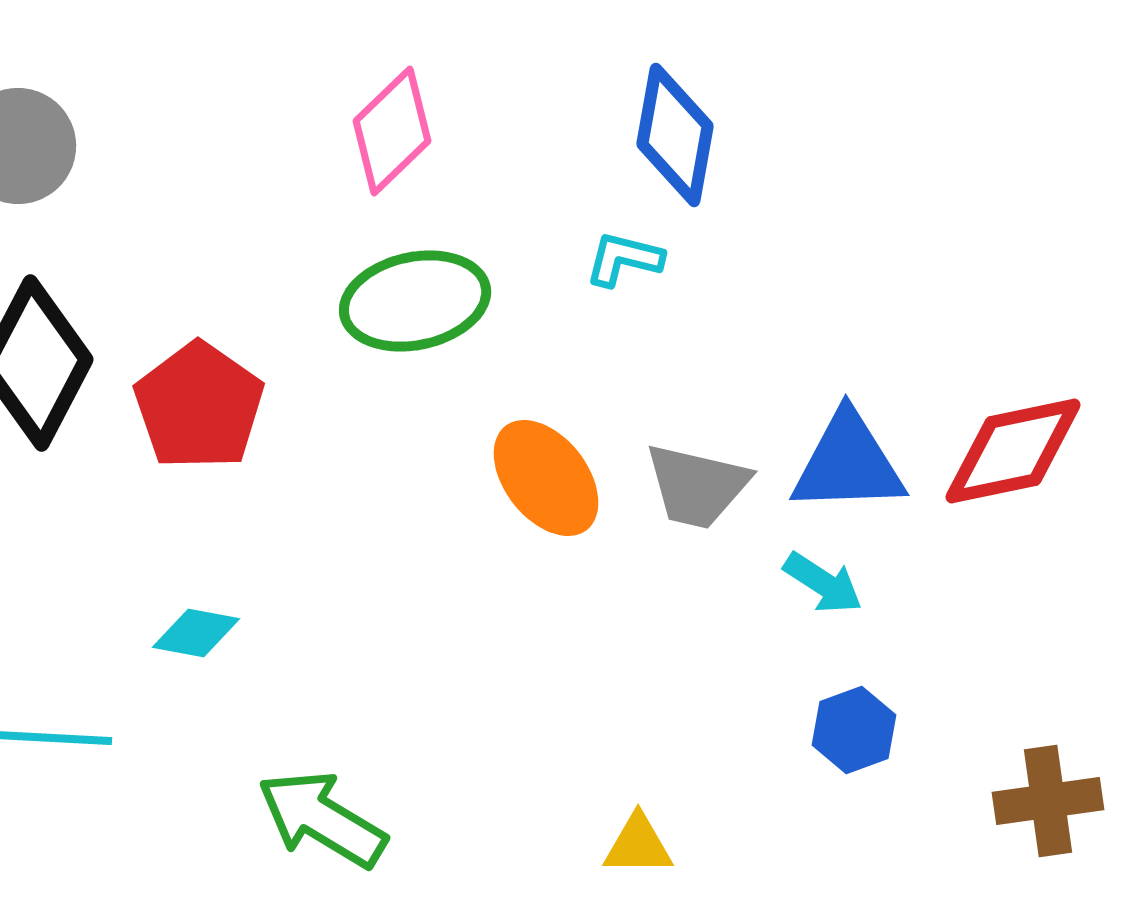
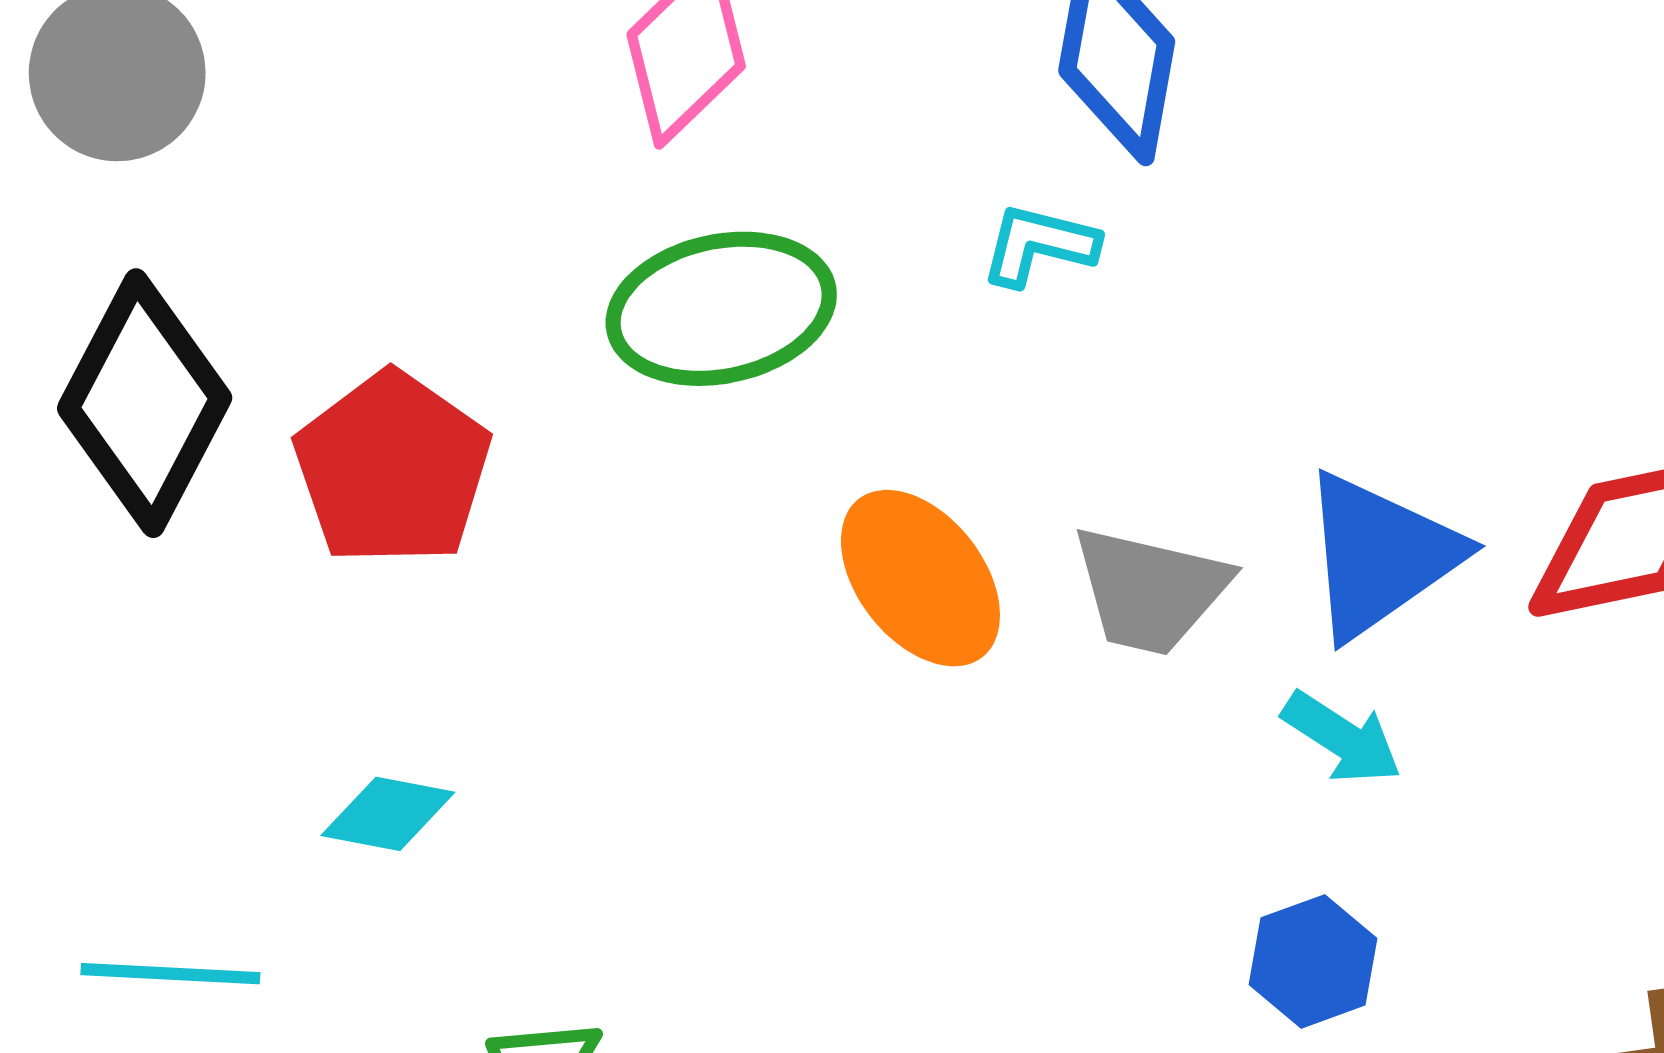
blue triangle: (848, 463) -> (1380, 555), turned -33
blue hexagon: (854, 730) -> (1313, 961), moved

